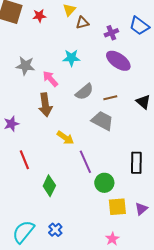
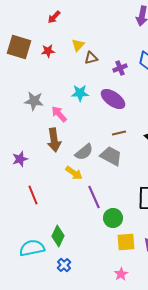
purple ellipse: (118, 61) -> (113, 99), moved
gray semicircle: (84, 92) -> (84, 152), moved
green diamond: (49, 186) -> (58, 236), moved
cyan semicircle: (23, 232) -> (32, 248), moved, turned 40

